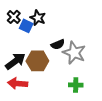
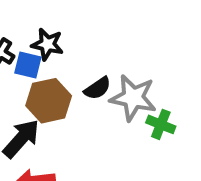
brown hexagon: (37, 61) -> (49, 101), moved
green cross: (76, 85) -> (161, 124), moved, turned 32

